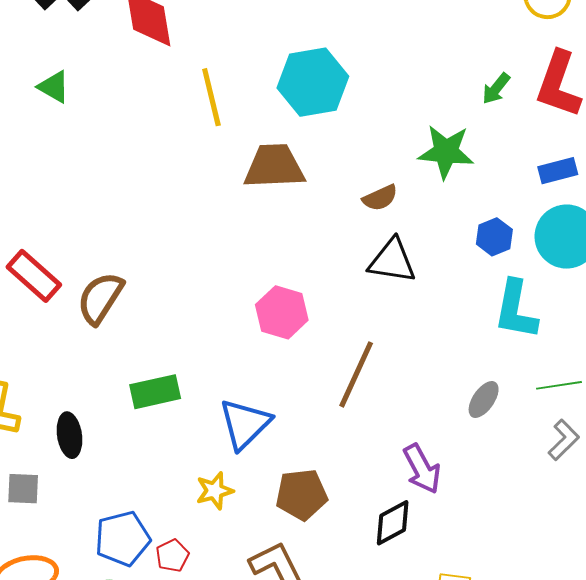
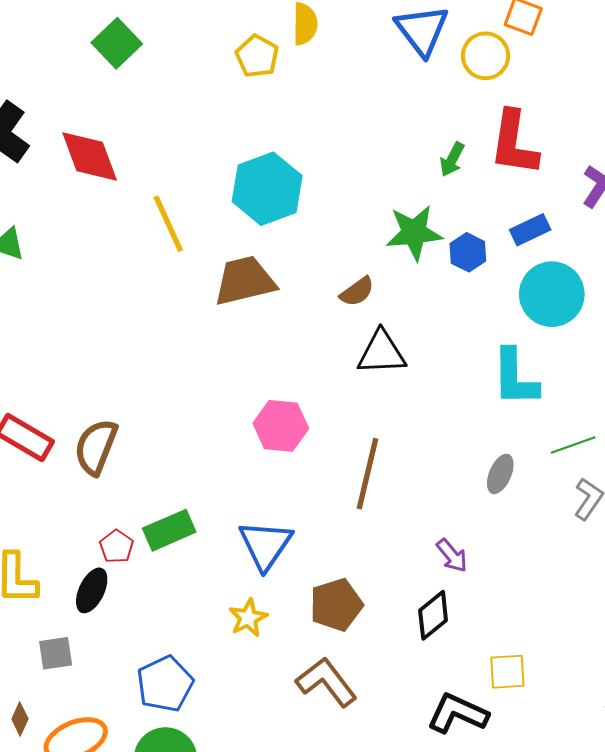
blue hexagon: (494, 237) -> (468, 252), moved
black ellipse: (70, 435) -> (92, 590), turned 45
purple arrow: (422, 469) -> (452, 556), size x0.7
red pentagon: (172, 556) -> (117, 546), moved

